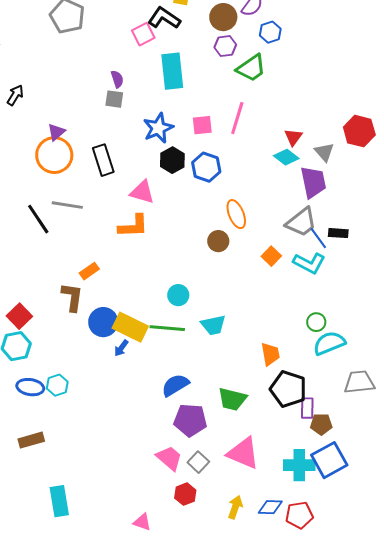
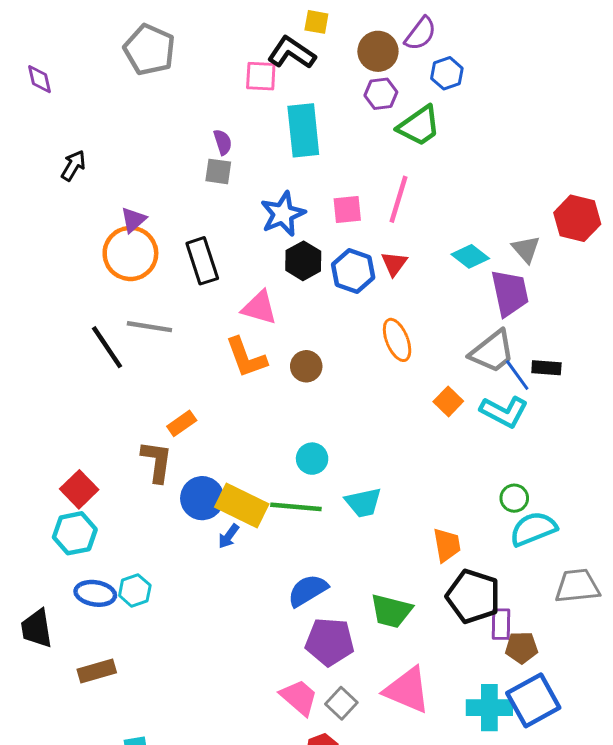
pink square: (143, 34) -> (261, 76), turned 30
red triangle: (293, 137) -> (394, 264), moved
orange L-shape: (133, 226) -> (246, 357), turned 72
brown circle: (218, 241) -> (306, 366), moved

